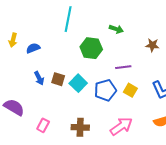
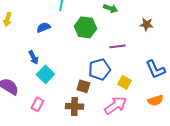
blue semicircle: (33, 48) -> (43, 27), moved
brown square: (58, 79) -> (83, 86), moved
cyan square: (78, 83) -> (45, 74), moved
yellow square: (130, 90) -> (124, 82), moved

